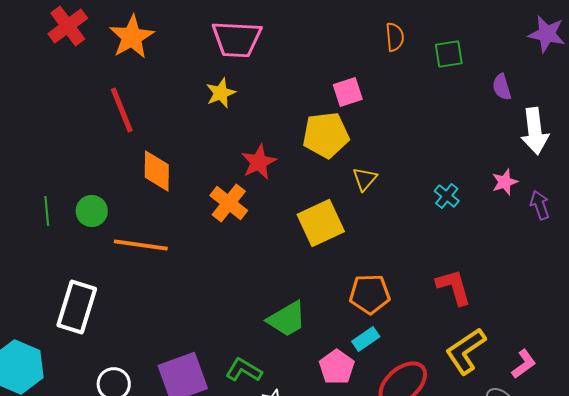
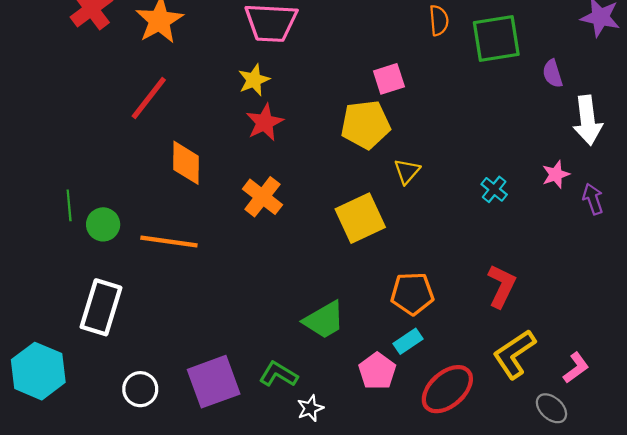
green square: (449, 54) -> (496, 38), size x1.6
red line: (122, 110) -> (149, 98), turned 60
red star: (259, 162) -> (265, 122), moved
green circle: (92, 211) -> (103, 224), moved
red L-shape: (454, 287) -> (502, 286), turned 42

